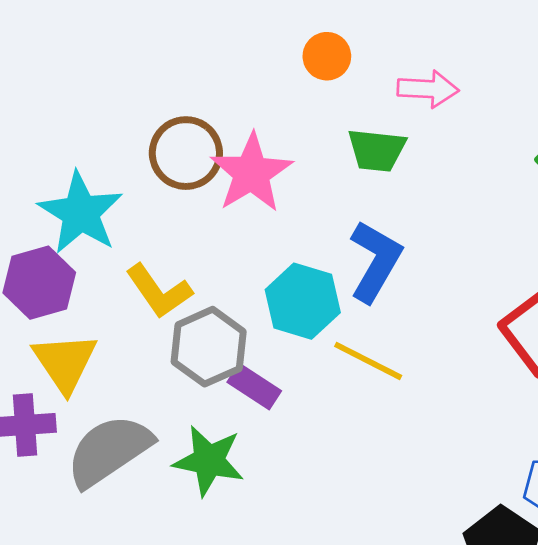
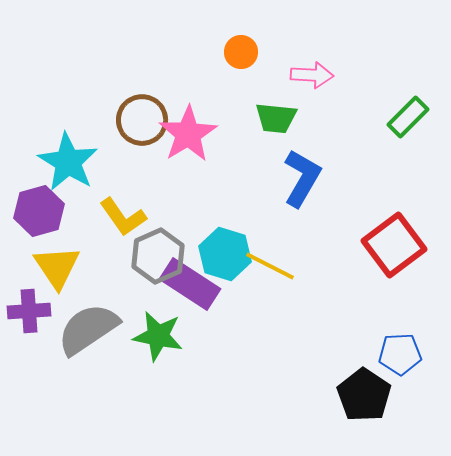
blue L-shape: (375, 261) -> (302, 178), moved
cyan hexagon: (303, 301) -> (225, 254), moved
purple rectangle: (254, 387) -> (190, 284), size x1.6

